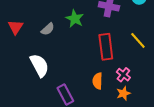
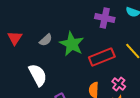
green star: (75, 19) -> (72, 44), moved, size x1.4
red rectangle: (106, 47) -> (102, 57), turned 75

